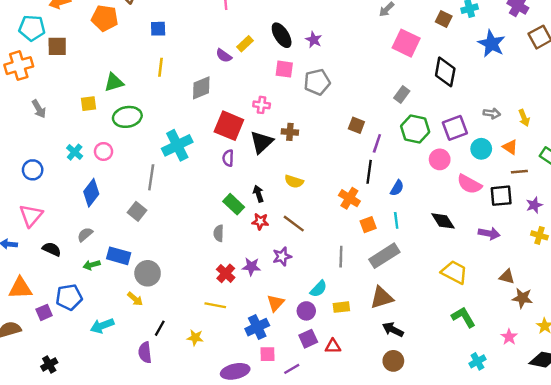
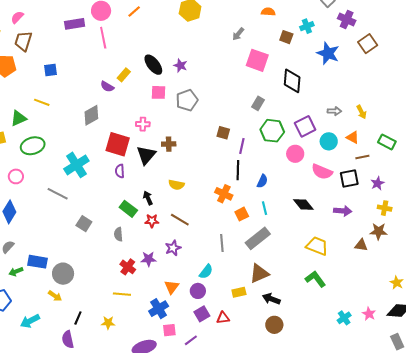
yellow line: (160, 67) -> (42, 102), moved, turned -70
gray line: (151, 177) -> (58, 194), turned -65
gray square: (137, 211) -> (84, 224), moved
brown star: (522, 298) -> (379, 231), moved
yellow rectangle: (341, 307) -> (239, 292), moved
green L-shape: (463, 317) -> (315, 279), moved
pink star: (509, 337) -> (369, 314), moved

